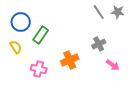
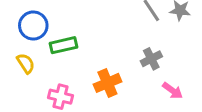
green rectangle: (41, 35) -> (64, 45), turned 42

